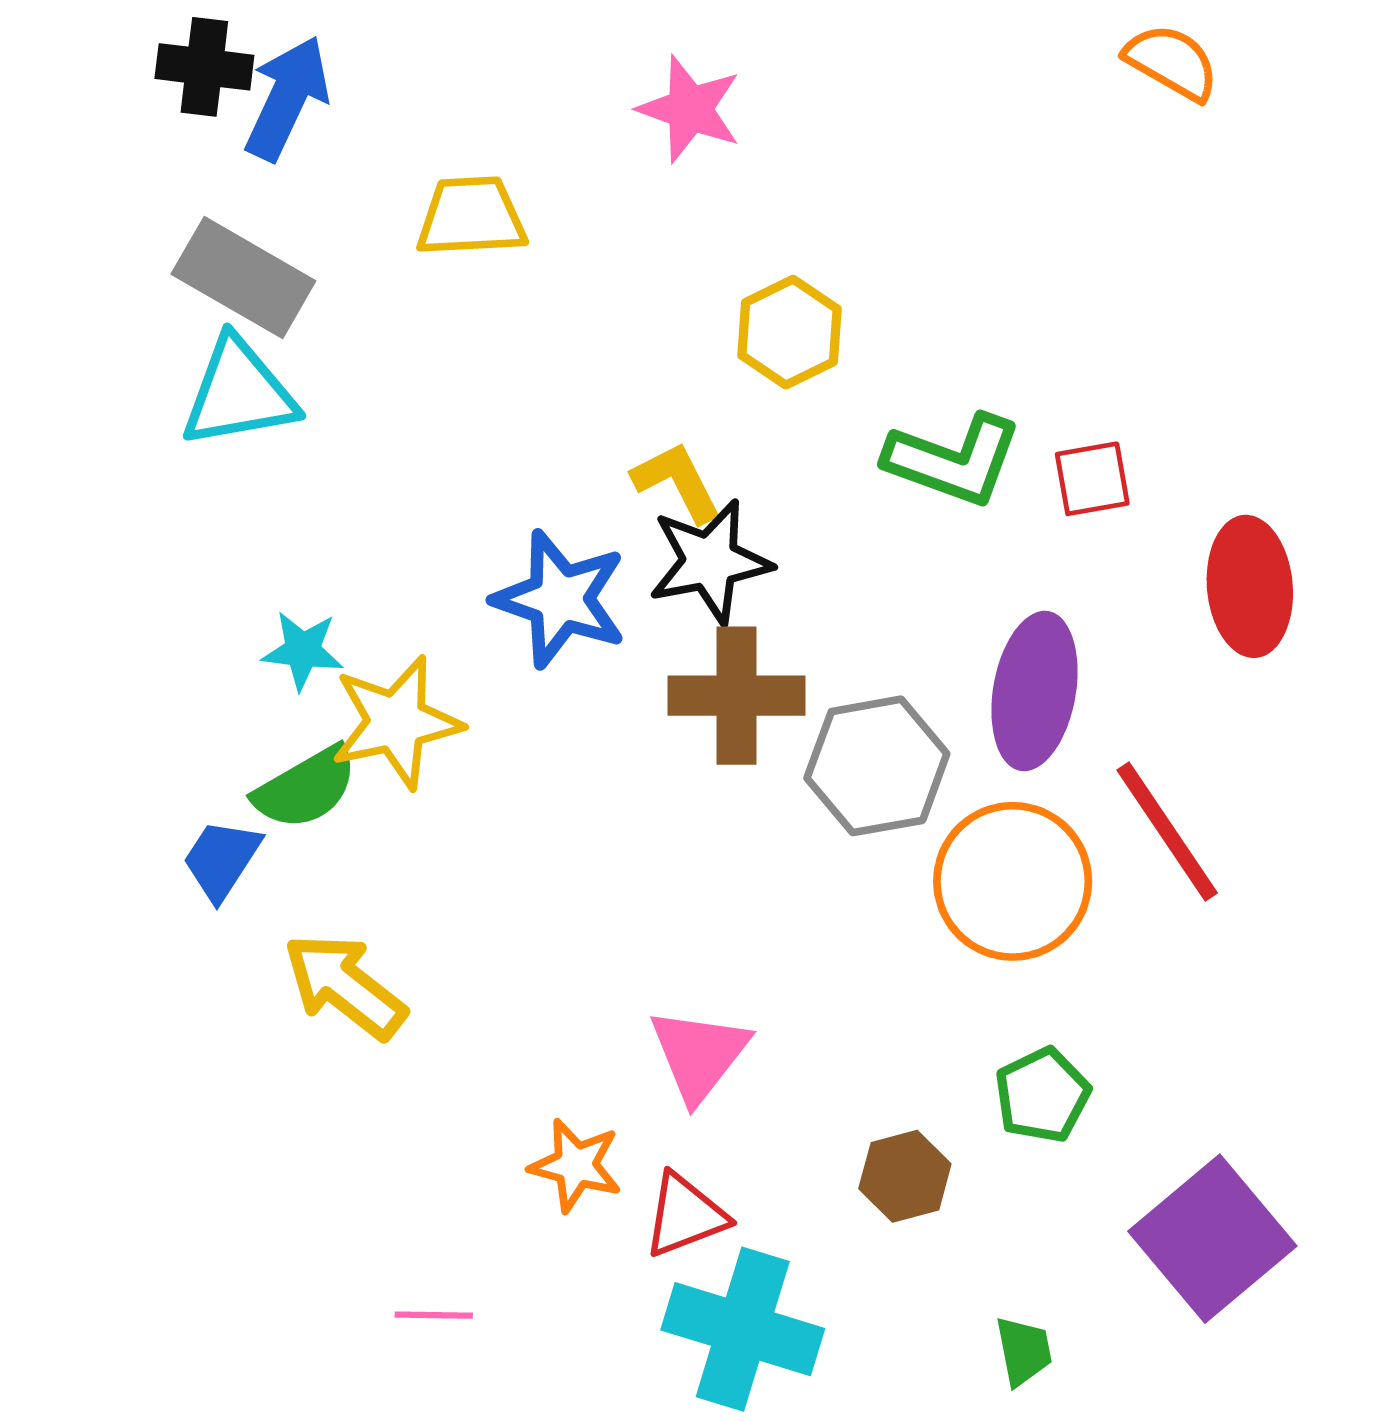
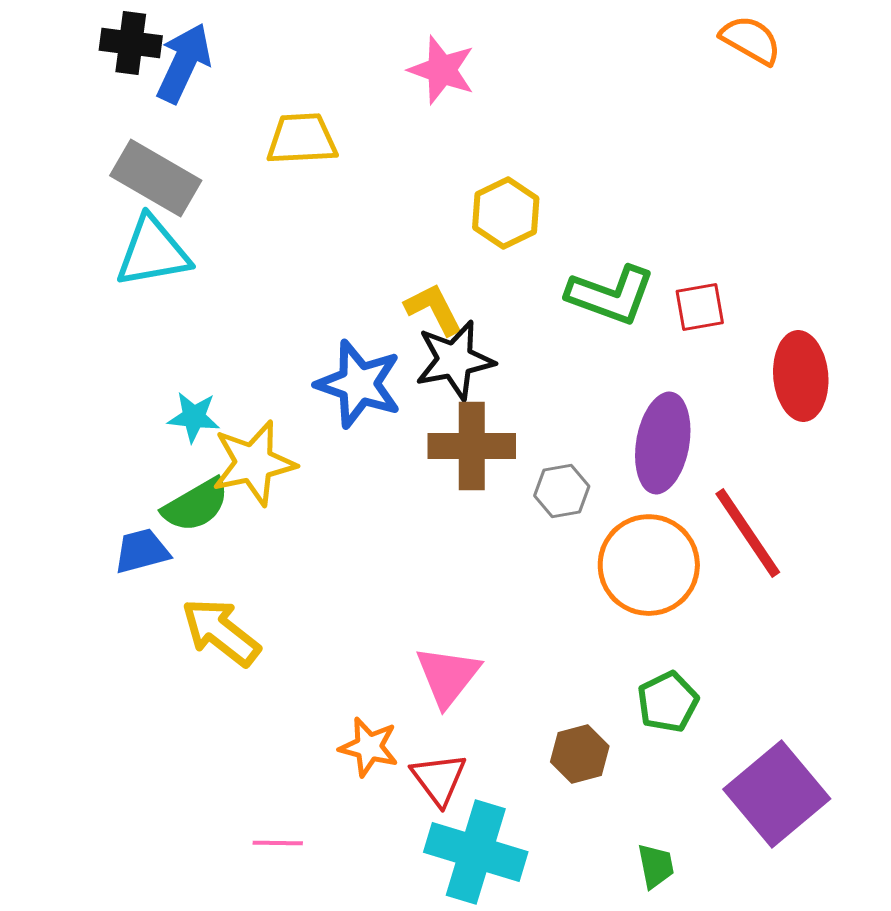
gray hexagon: (877, 766) -> (562, 491), size x0.6
blue trapezoid: (222, 860) -> (142, 551), turned 42
red triangle: (685, 1215) -> (439, 779), turned -46

